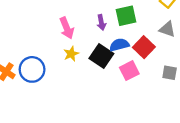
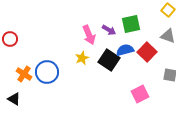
purple arrow: (101, 22) -> (109, 30), turned -48
pink arrow: (67, 28) -> (89, 35), moved
pink square: (129, 71) -> (140, 94), moved

